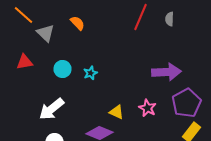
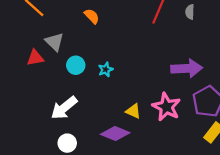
gray triangle: (46, 33) -> (54, 42), moved
pink star: (148, 108) -> (166, 107), size x1.5

